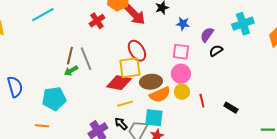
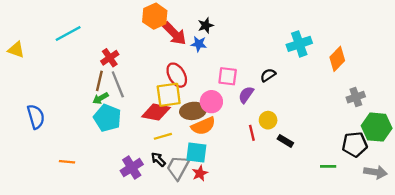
red cross: (97, 21) -> (110, 58), moved
blue star: (183, 24) -> (199, 44), moved
purple semicircle: (207, 35) -> (246, 95), moved
pink circle: (181, 74) -> (211, 102), moved
yellow circle: (182, 92) -> (268, 120), moved
cyan pentagon: (54, 99) -> (107, 118), moved, turned 30

